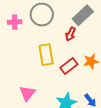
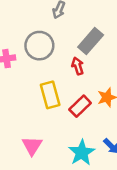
red arrow: (70, 34) -> (78, 66), turned 144

